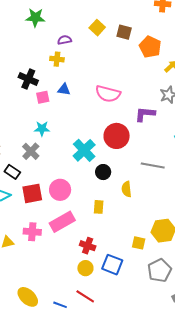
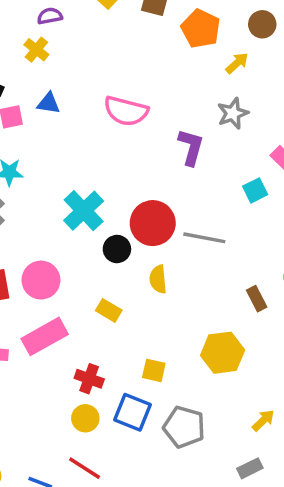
yellow cross: (57, 59) -> (36, 50), turned 32
purple L-shape: (145, 114) -> (191, 147), turned 100
red circle: (117, 136) -> (153, 223), moved
yellow rectangle: (99, 207) -> (109, 310), turned -64
yellow square: (139, 243) -> (154, 370), moved
gray pentagon: (159, 271) -> (184, 427), moved, turned -30

